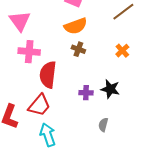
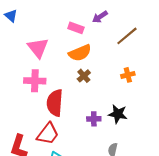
pink triangle: (20, 21) -> (38, 48), moved
brown cross: (78, 49) -> (84, 76), turned 32
orange cross: (122, 51) -> (128, 75), turned 32

